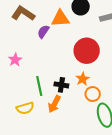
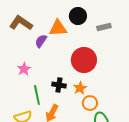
pink star: (15, 60) -> (24, 69), moved
black cross: (61, 85) -> (59, 85), moved

